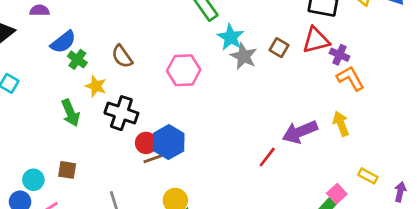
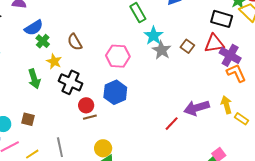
purple cross: (340, 55) -> (230, 55), size x1.5
blue hexagon: (169, 142) -> (115, 92), moved
yellow rectangle: (368, 176) -> (241, 119), moved

